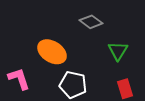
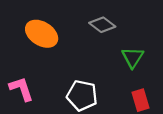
orange ellipse: (52, 52) -> (42, 34), moved

